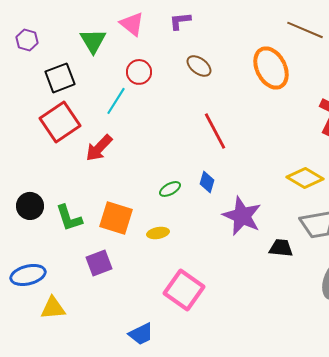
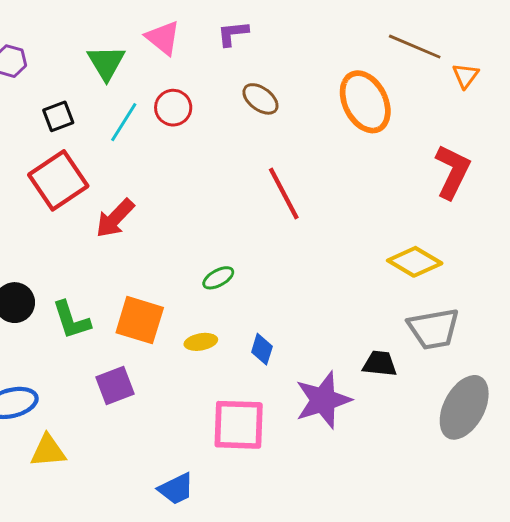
black square: (60, 78) -> (58, 116), size x0.7
cyan line: (116, 101) -> (124, 122), moved
blue diamond: (207, 182) -> (262, 349), moved
purple star: (242, 216) -> (323, 400), moved, turned 30
pink square: (184, 290) -> (239, 425), turned -33

